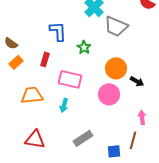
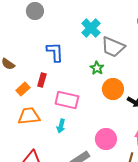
green star: (84, 47) -> (97, 68), moved
orange rectangle: (16, 62) -> (23, 89), moved
pink circle: (109, 94) -> (106, 139), moved

